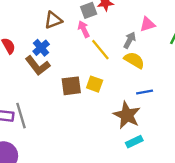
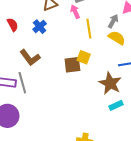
yellow line: (100, 50) -> (89, 29), turned 30
brown L-shape: (37, 66) -> (30, 58), moved
brown square: (71, 86) -> (72, 65), moved

